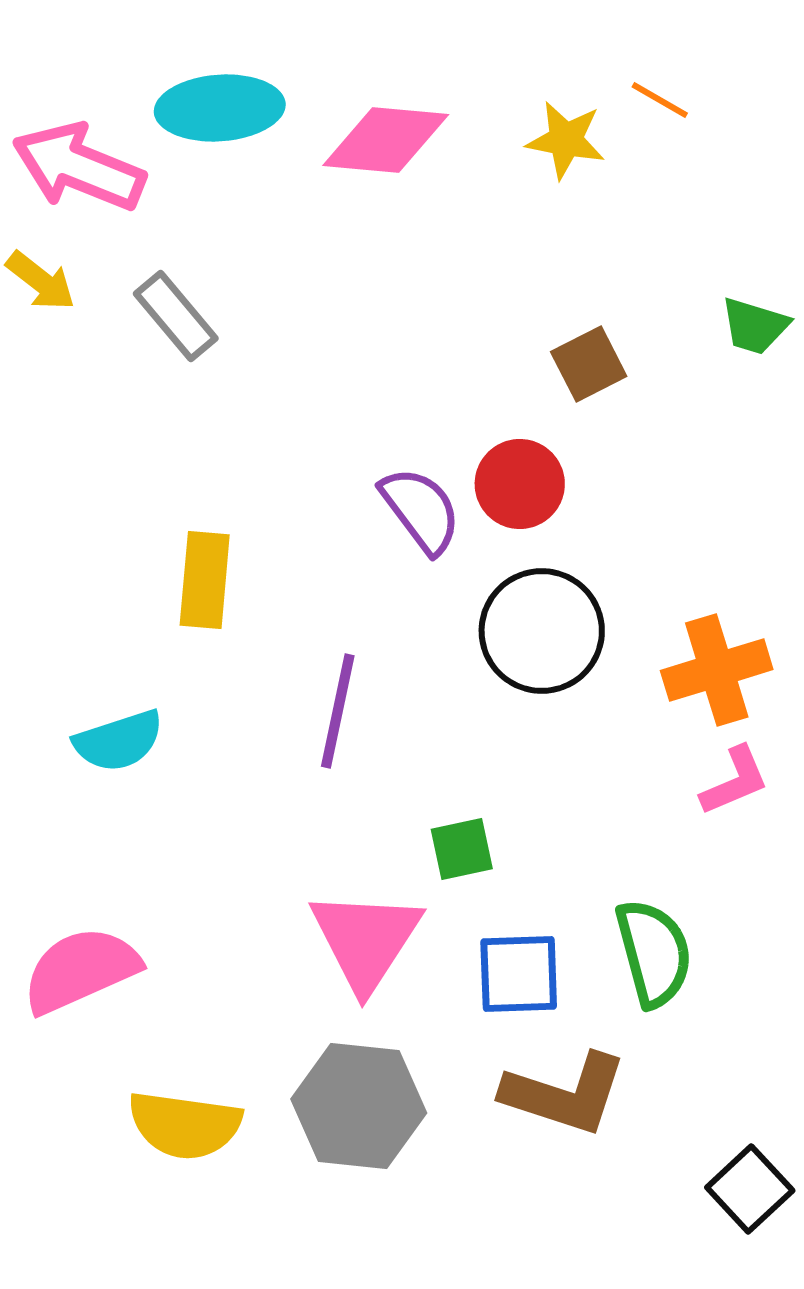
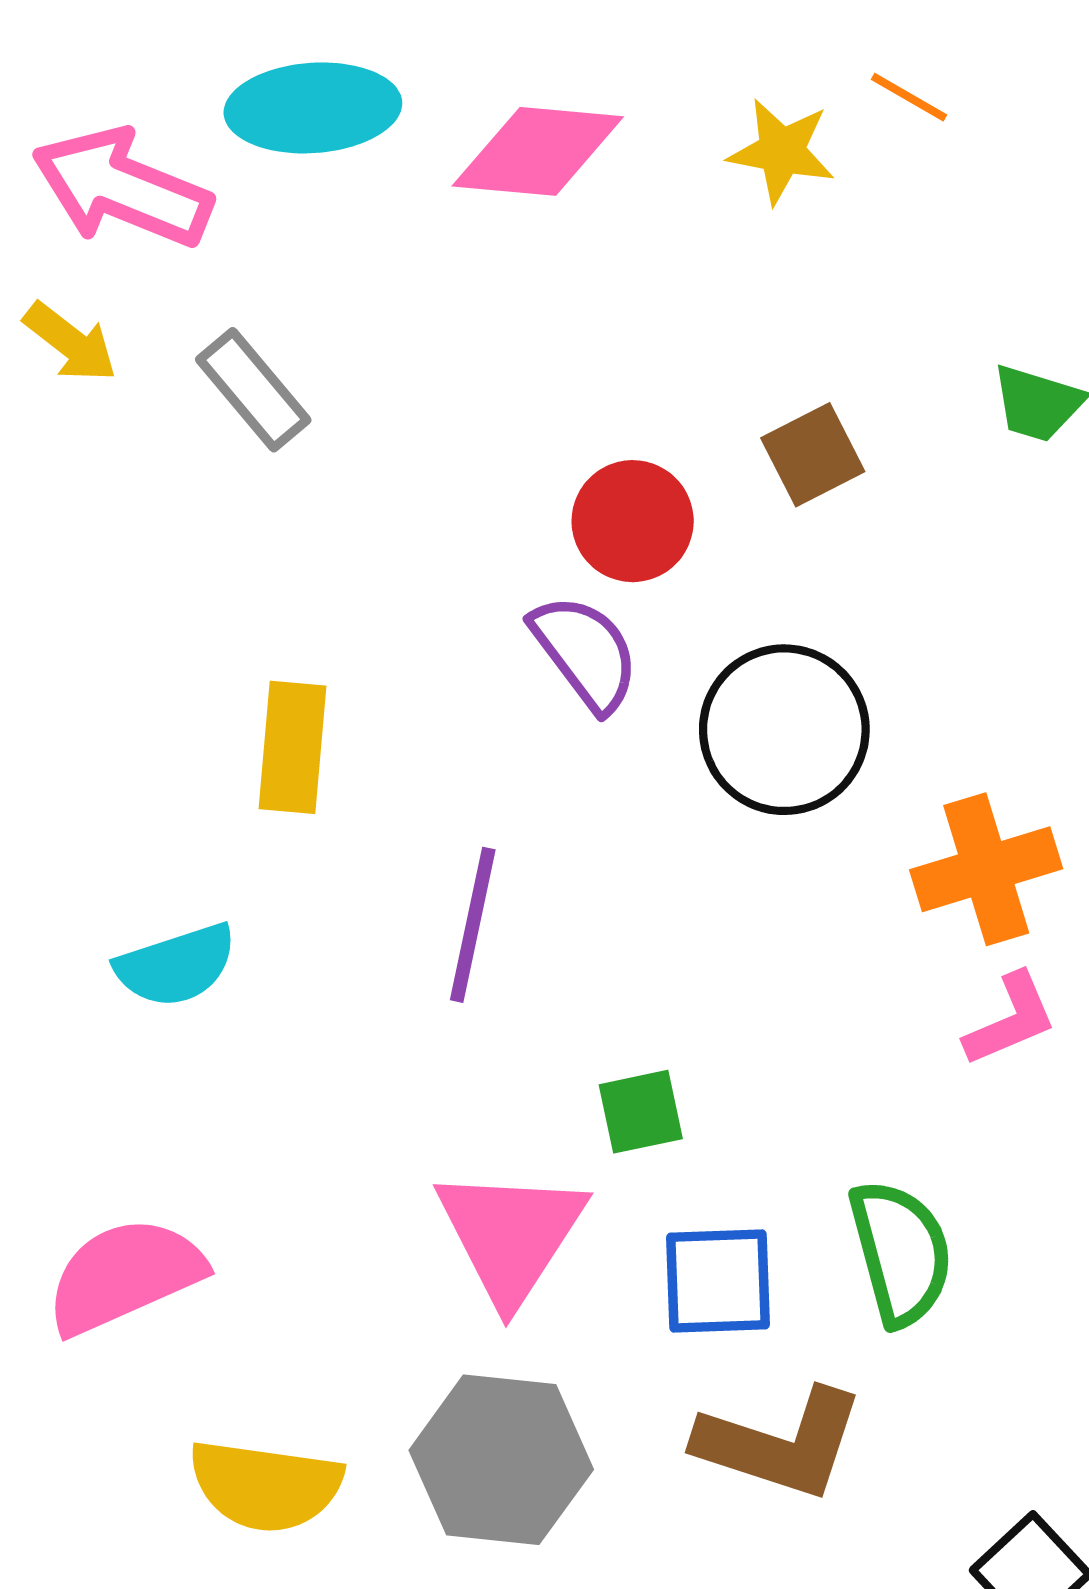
red circle: (520, 484) -> (633, 521), moved
black circle: (542, 631) -> (784, 730), moved

